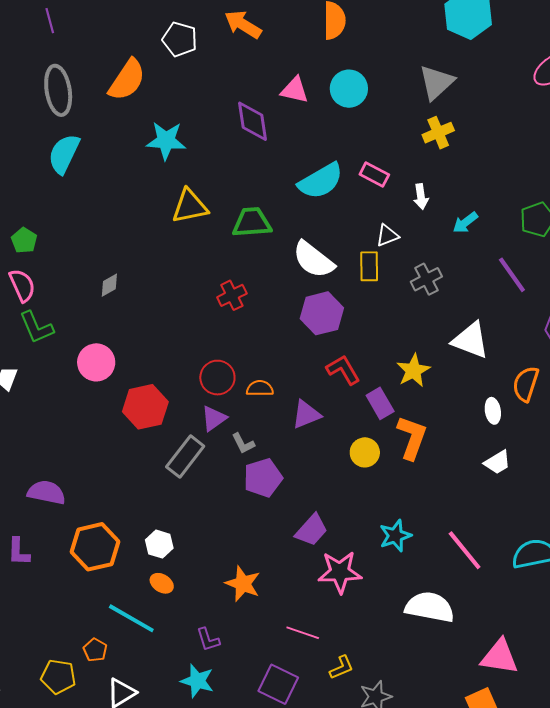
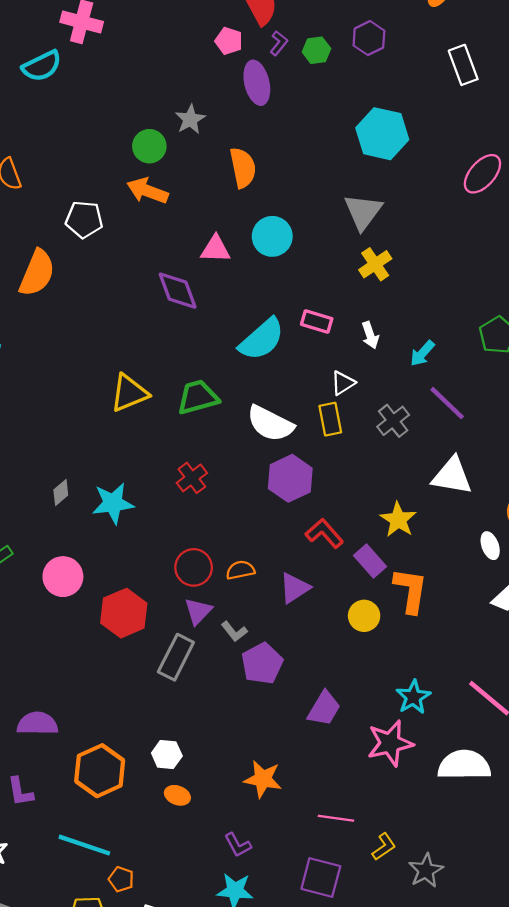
cyan star: (166, 141) -> (113, 503), moved
purple line: (512, 275) -> (447, 403), moved
pink star: (340, 572) -> (390, 743), moved
cyan line: (131, 618) -> (84, 845), moved

